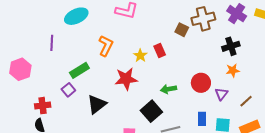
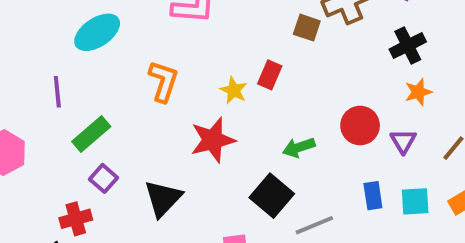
red rectangle: (160, 51) -> (270, 75), turned 56
green rectangle: (79, 70) -> (91, 134), moved
red cross: (43, 106) -> (76, 219), moved

